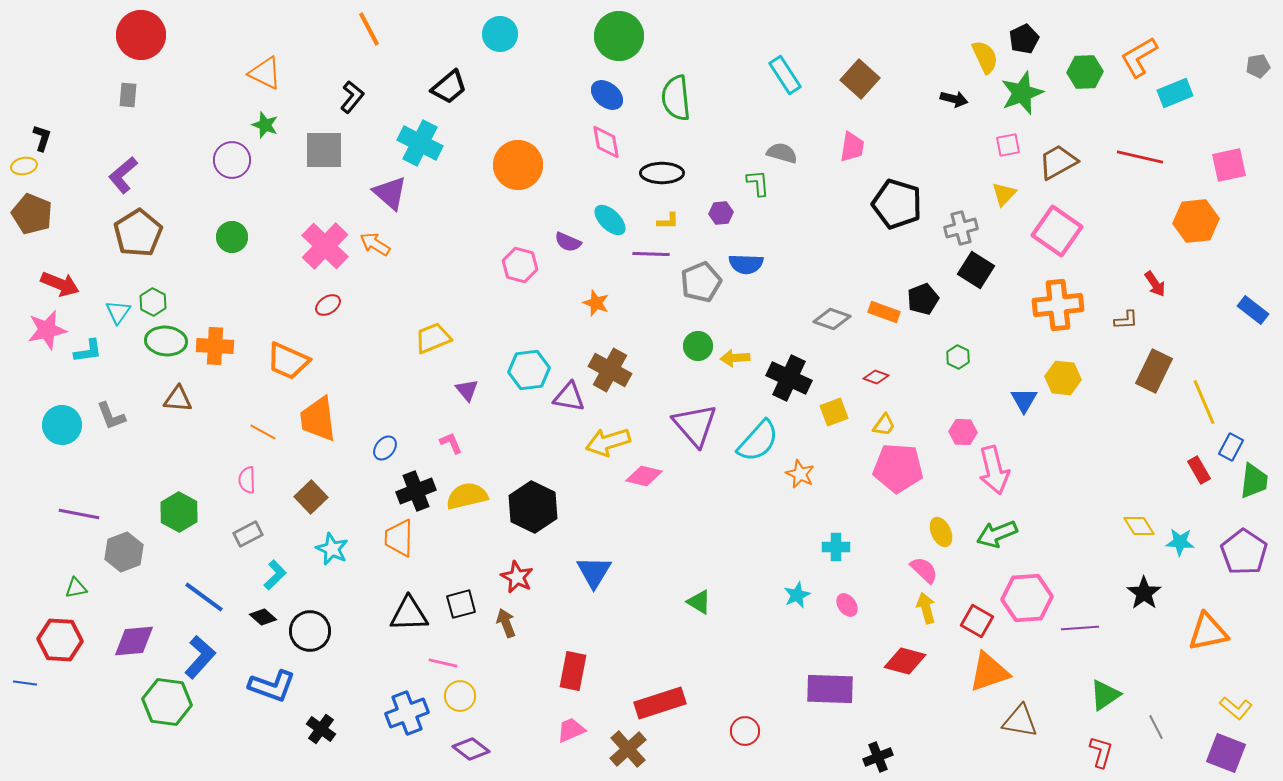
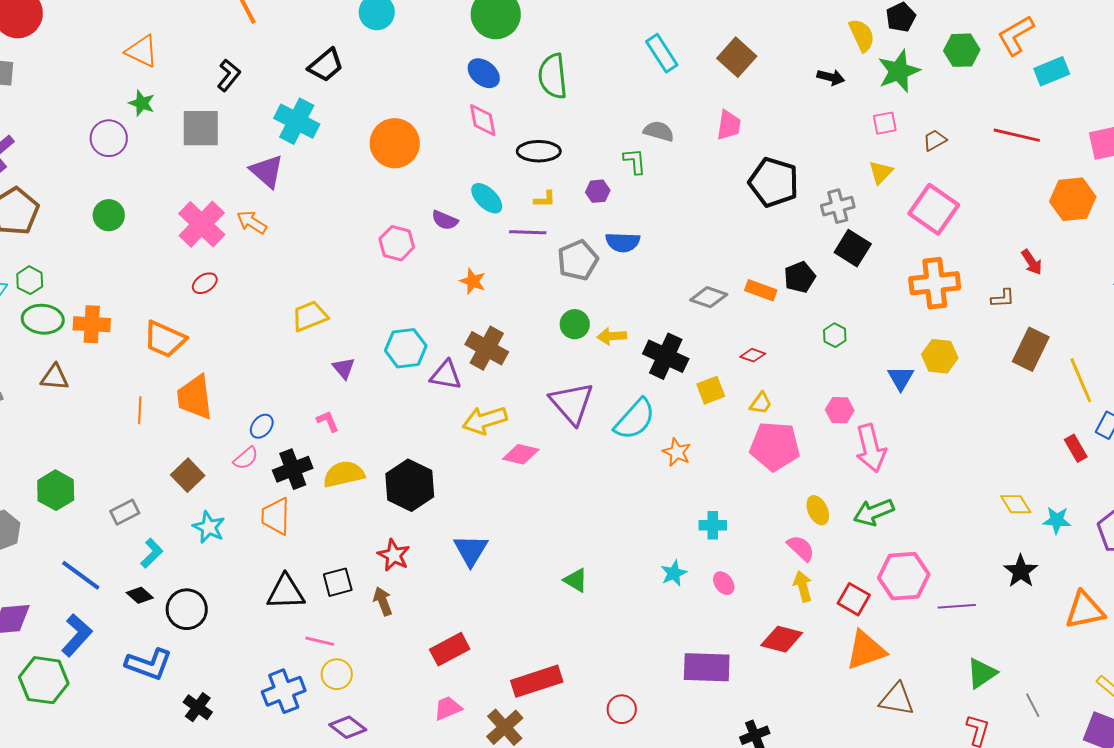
brown trapezoid: (1058, 162) -> (935, 140), size x0.6
orange line: (263, 432) -> (140, 410), turned 64
pink semicircle: (247, 480) -> (246, 458), moved, turned -128
red rectangle: (573, 671) -> (450, 649), turned 51

